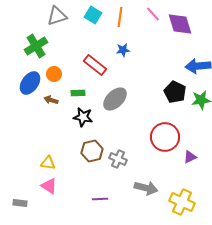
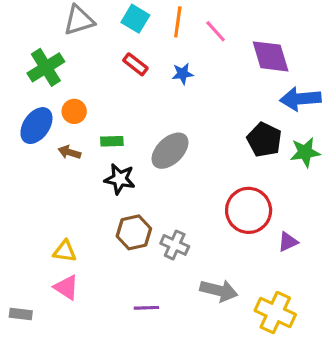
pink line: (153, 14) -> (216, 31), moved
purple diamond: (180, 24) -> (271, 56), moved
red rectangle: (95, 65) -> (135, 64), moved, size x0.7

